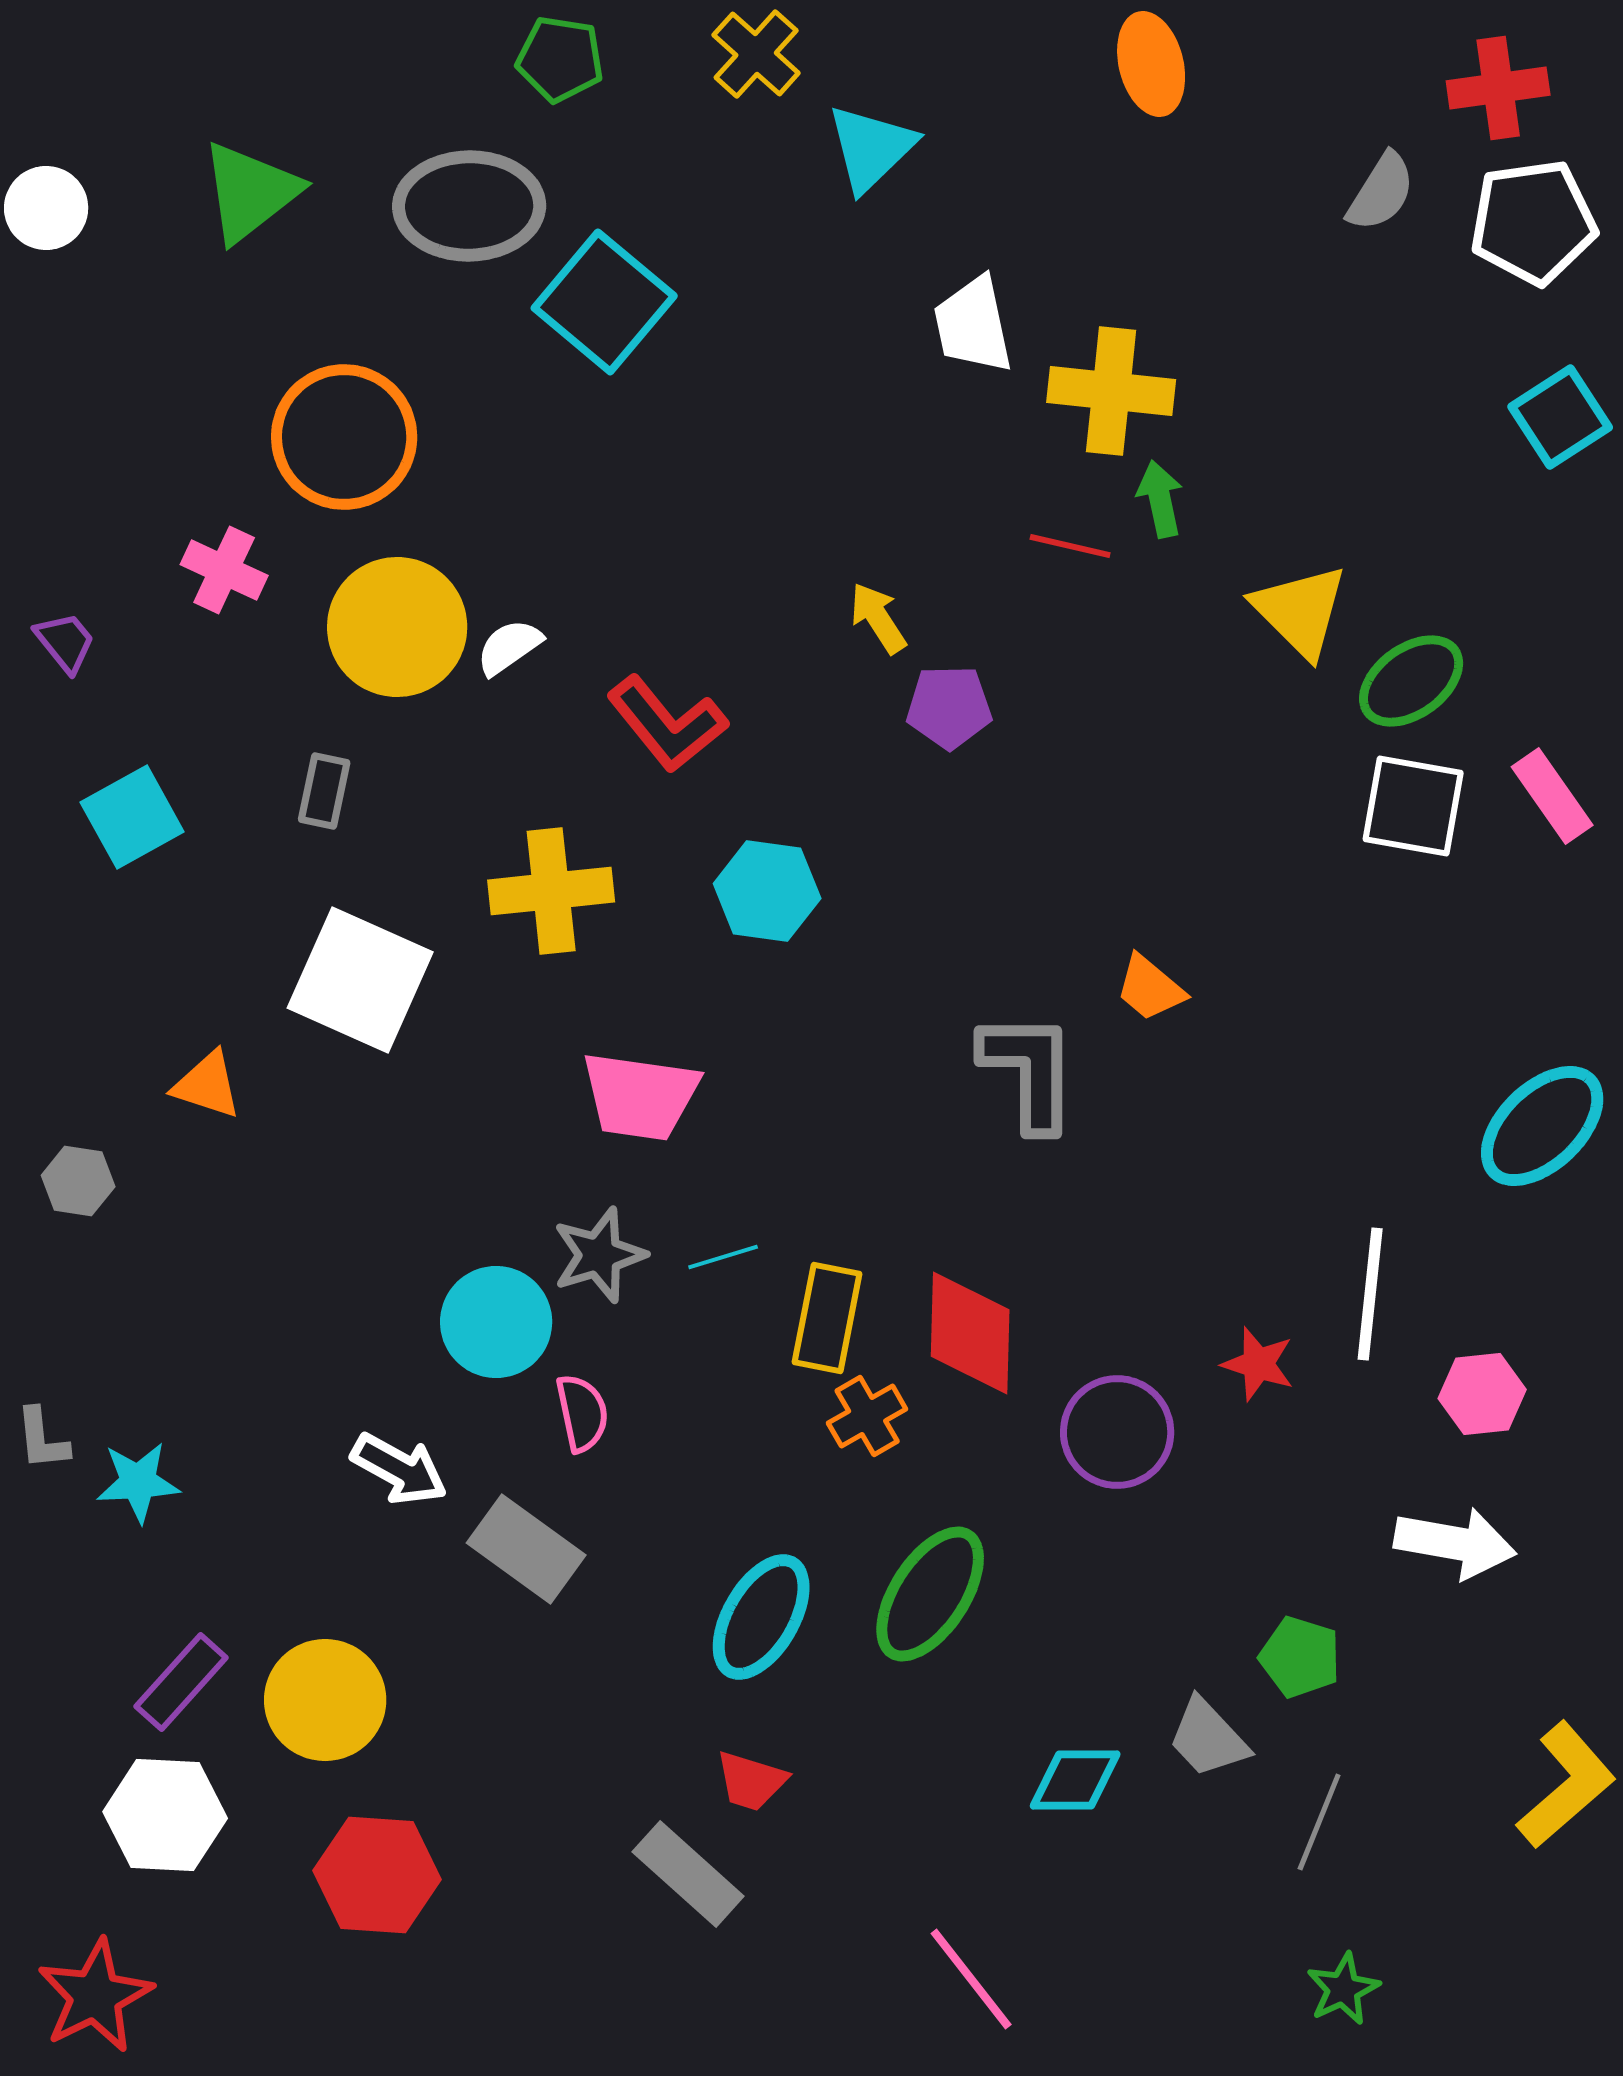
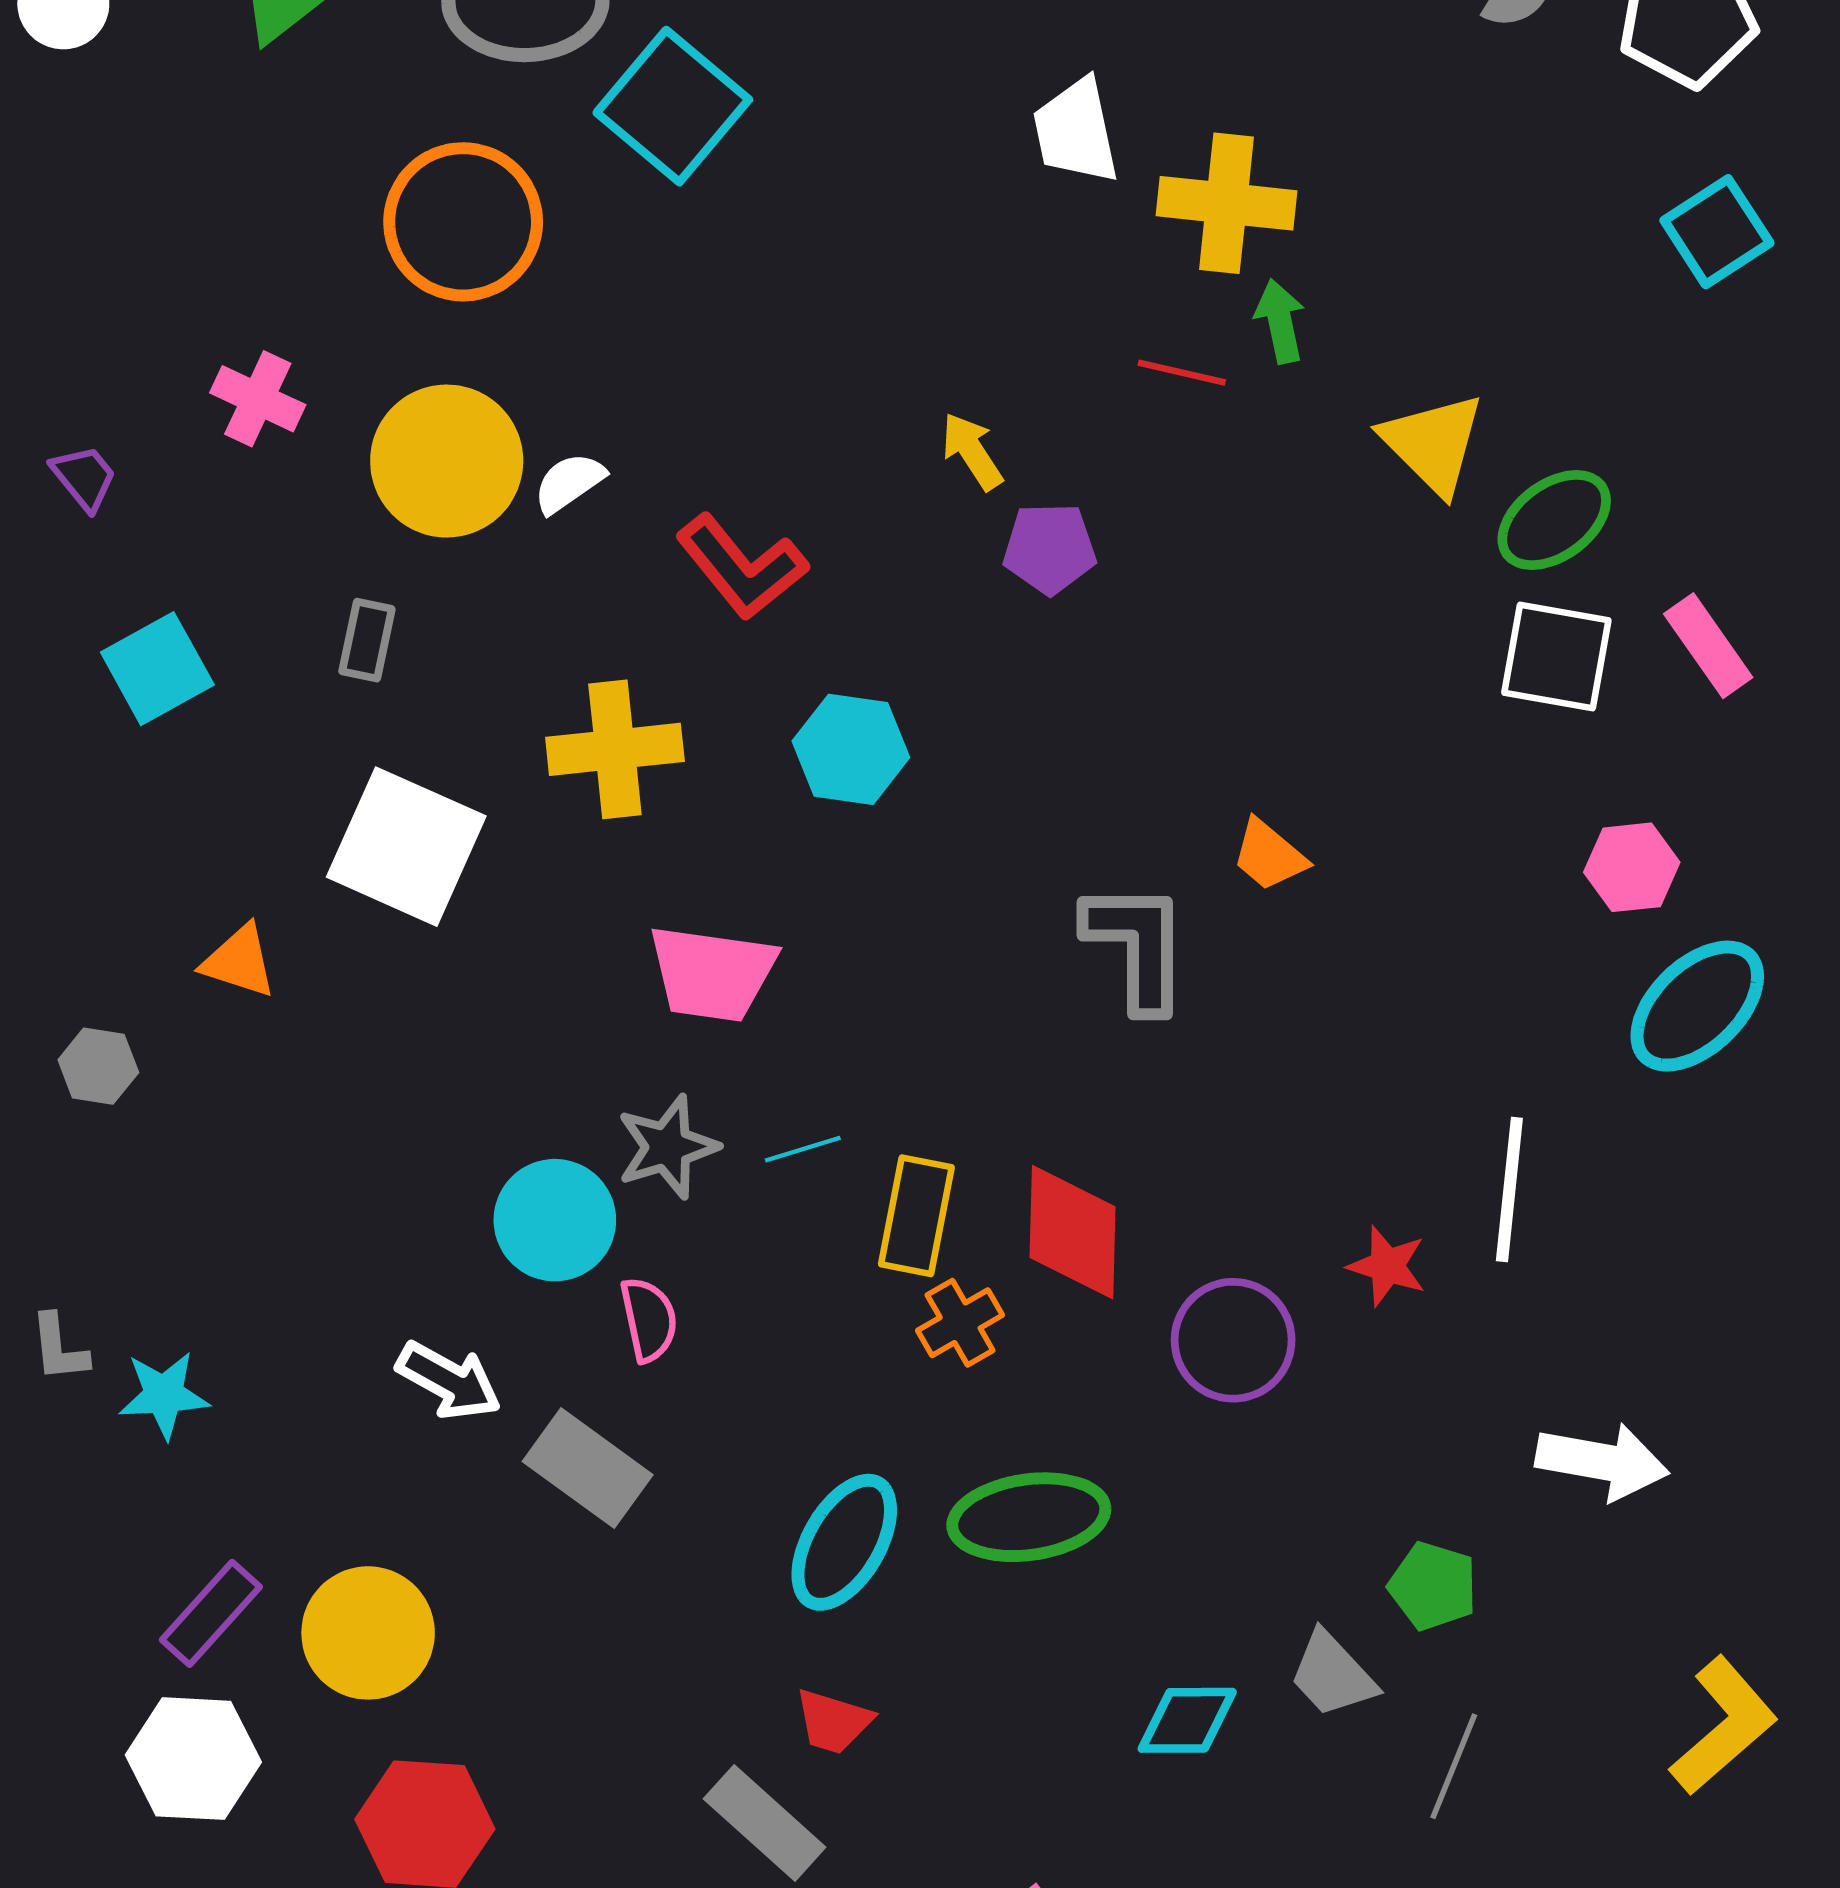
orange circle: (344, 437) -> (463, 222), moved
pink hexagon: (1482, 1394) -> (1632, 867), moved
green ellipse: (930, 1594) -> (1029, 1517), turned 49

